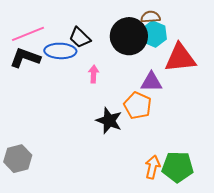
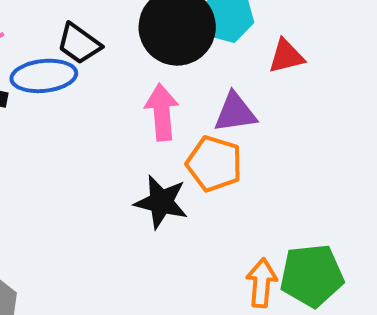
red triangle: (180, 58) -> (286, 56), size x0.6
pink arrow: (94, 74) -> (162, 112), moved, size x1.5

